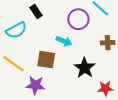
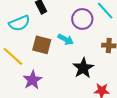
brown square: (46, 60) -> (42, 45), moved
purple star: (35, 85) -> (32, 80), turned 30

